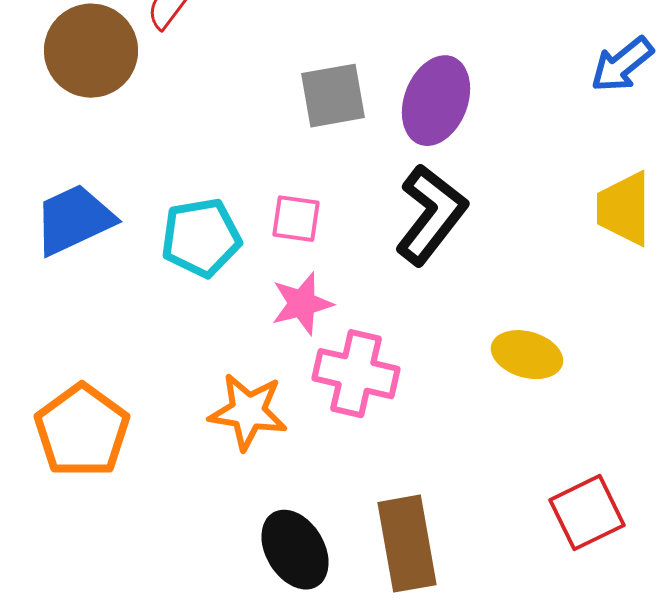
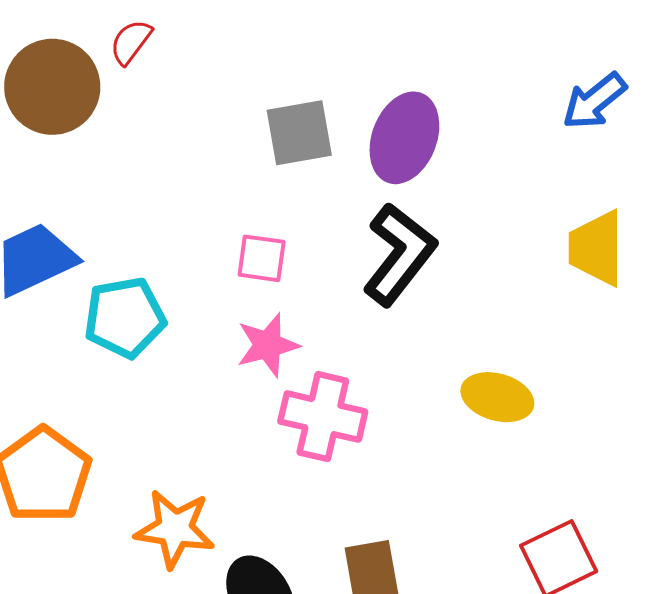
cyan pentagon: (201, 238) -> (125, 317), moved
orange star: (248, 412) -> (175, 529), moved

